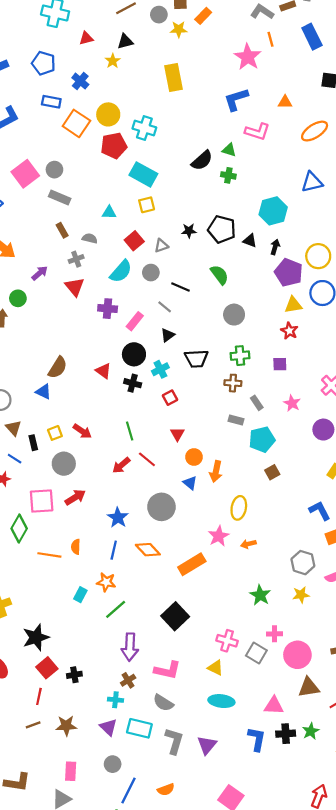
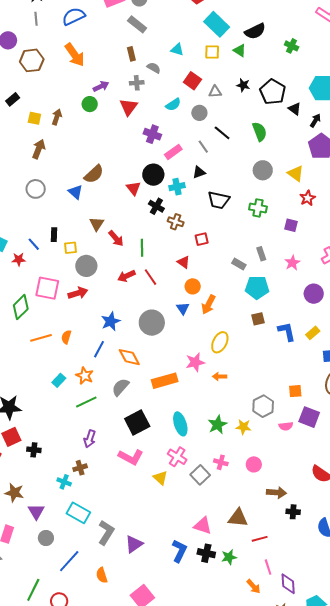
green triangle: (229, 150) -> (240, 50), moved
black semicircle: (202, 160) -> (255, 31), moved
red square: (134, 241) -> (192, 81), turned -30
cyan semicircle: (121, 271) -> (173, 105), size x0.7
green circle: (18, 298) -> (90, 104), moved
yellow triangle: (293, 305) -> (296, 173), moved, turned 30
black circle: (134, 354) -> (153, 175), moved
cyan cross: (160, 369) -> (177, 187), moved
brown cross: (233, 383) -> (176, 222), moved
red square: (170, 398) -> (202, 239), moved
brown triangle: (13, 428) -> (97, 224), moved
red arrow: (82, 431) -> (116, 238), moved
yellow square: (55, 433) -> (71, 248), moved
red triangle: (177, 434) -> (184, 262), turned -40
gray circle: (64, 464) -> (86, 266), moved
blue L-shape: (320, 511) -> (287, 332), moved
orange line: (49, 555) -> (41, 338), turned -40
yellow star: (301, 595) -> (243, 427), moved
purple arrow: (130, 647) -> (90, 439), size x0.7
pink circle: (297, 655) -> (254, 464), moved, size x0.6
pink L-shape: (167, 670) -> (131, 457), moved
cyan ellipse: (221, 701) -> (180, 424), moved, turned 50
gray semicircle: (163, 703) -> (120, 387), moved, turned 84
purple triangle: (108, 727) -> (36, 512), moved
blue line: (129, 790) -> (69, 561), moved
orange semicircle: (166, 790) -> (102, 575), moved, turned 77

